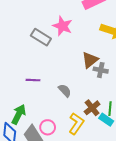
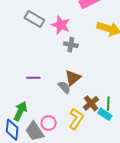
gray rectangle: (41, 37) -> (34, 19), moved
brown triangle: (90, 60) -> (73, 78), moved
gray cross: (101, 70) -> (71, 45), moved

